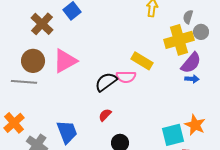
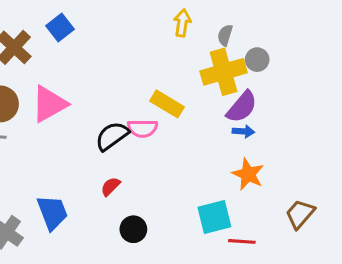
gray semicircle: (188, 17) -> (225, 35), moved
orange star: (195, 125) -> (248, 174), moved

